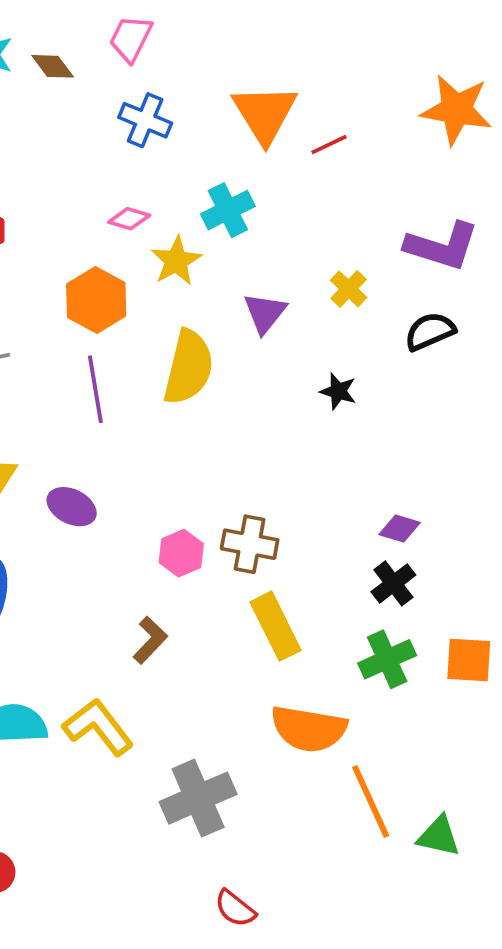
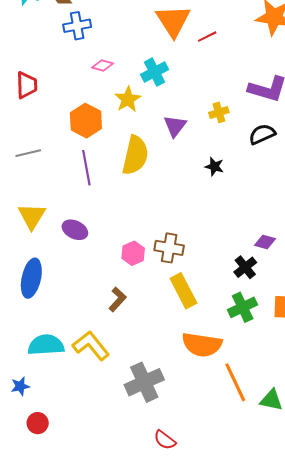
blue cross: (145, 120) -> (77, 26), moved, turned -32
pink diamond: (129, 219) -> (102, 66), moved
yellow cross: (349, 289) -> (219, 112), turned 30
purple diamond: (400, 528) -> (265, 242), moved

